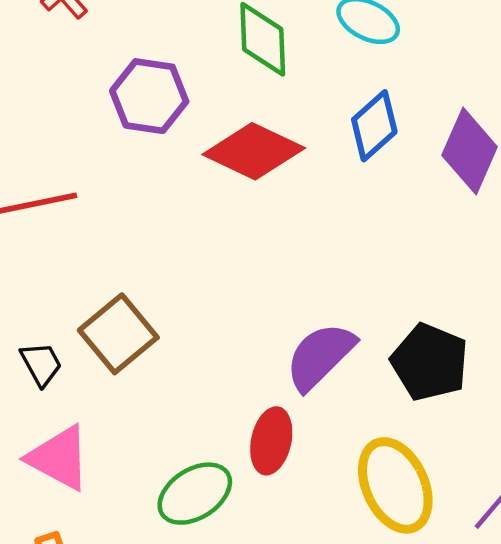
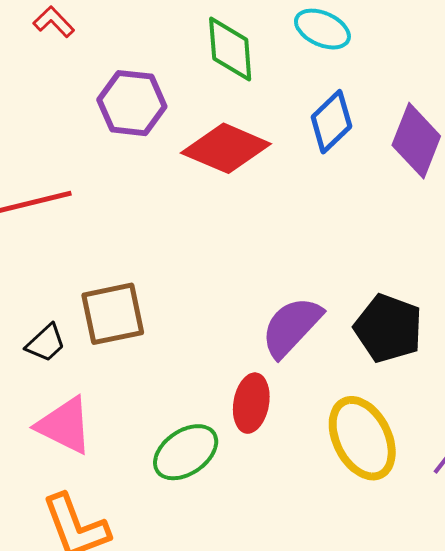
brown square: (118, 334) -> (113, 314), turned 30
black trapezoid: (41, 364) -> (46, 343), turned 78

